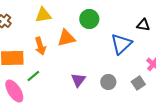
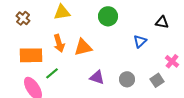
orange triangle: (66, 38) -> (83, 47), moved
blue triangle: (121, 44) -> (140, 41), size x0.6
purple triangle: (78, 80) -> (97, 77), turned -49

